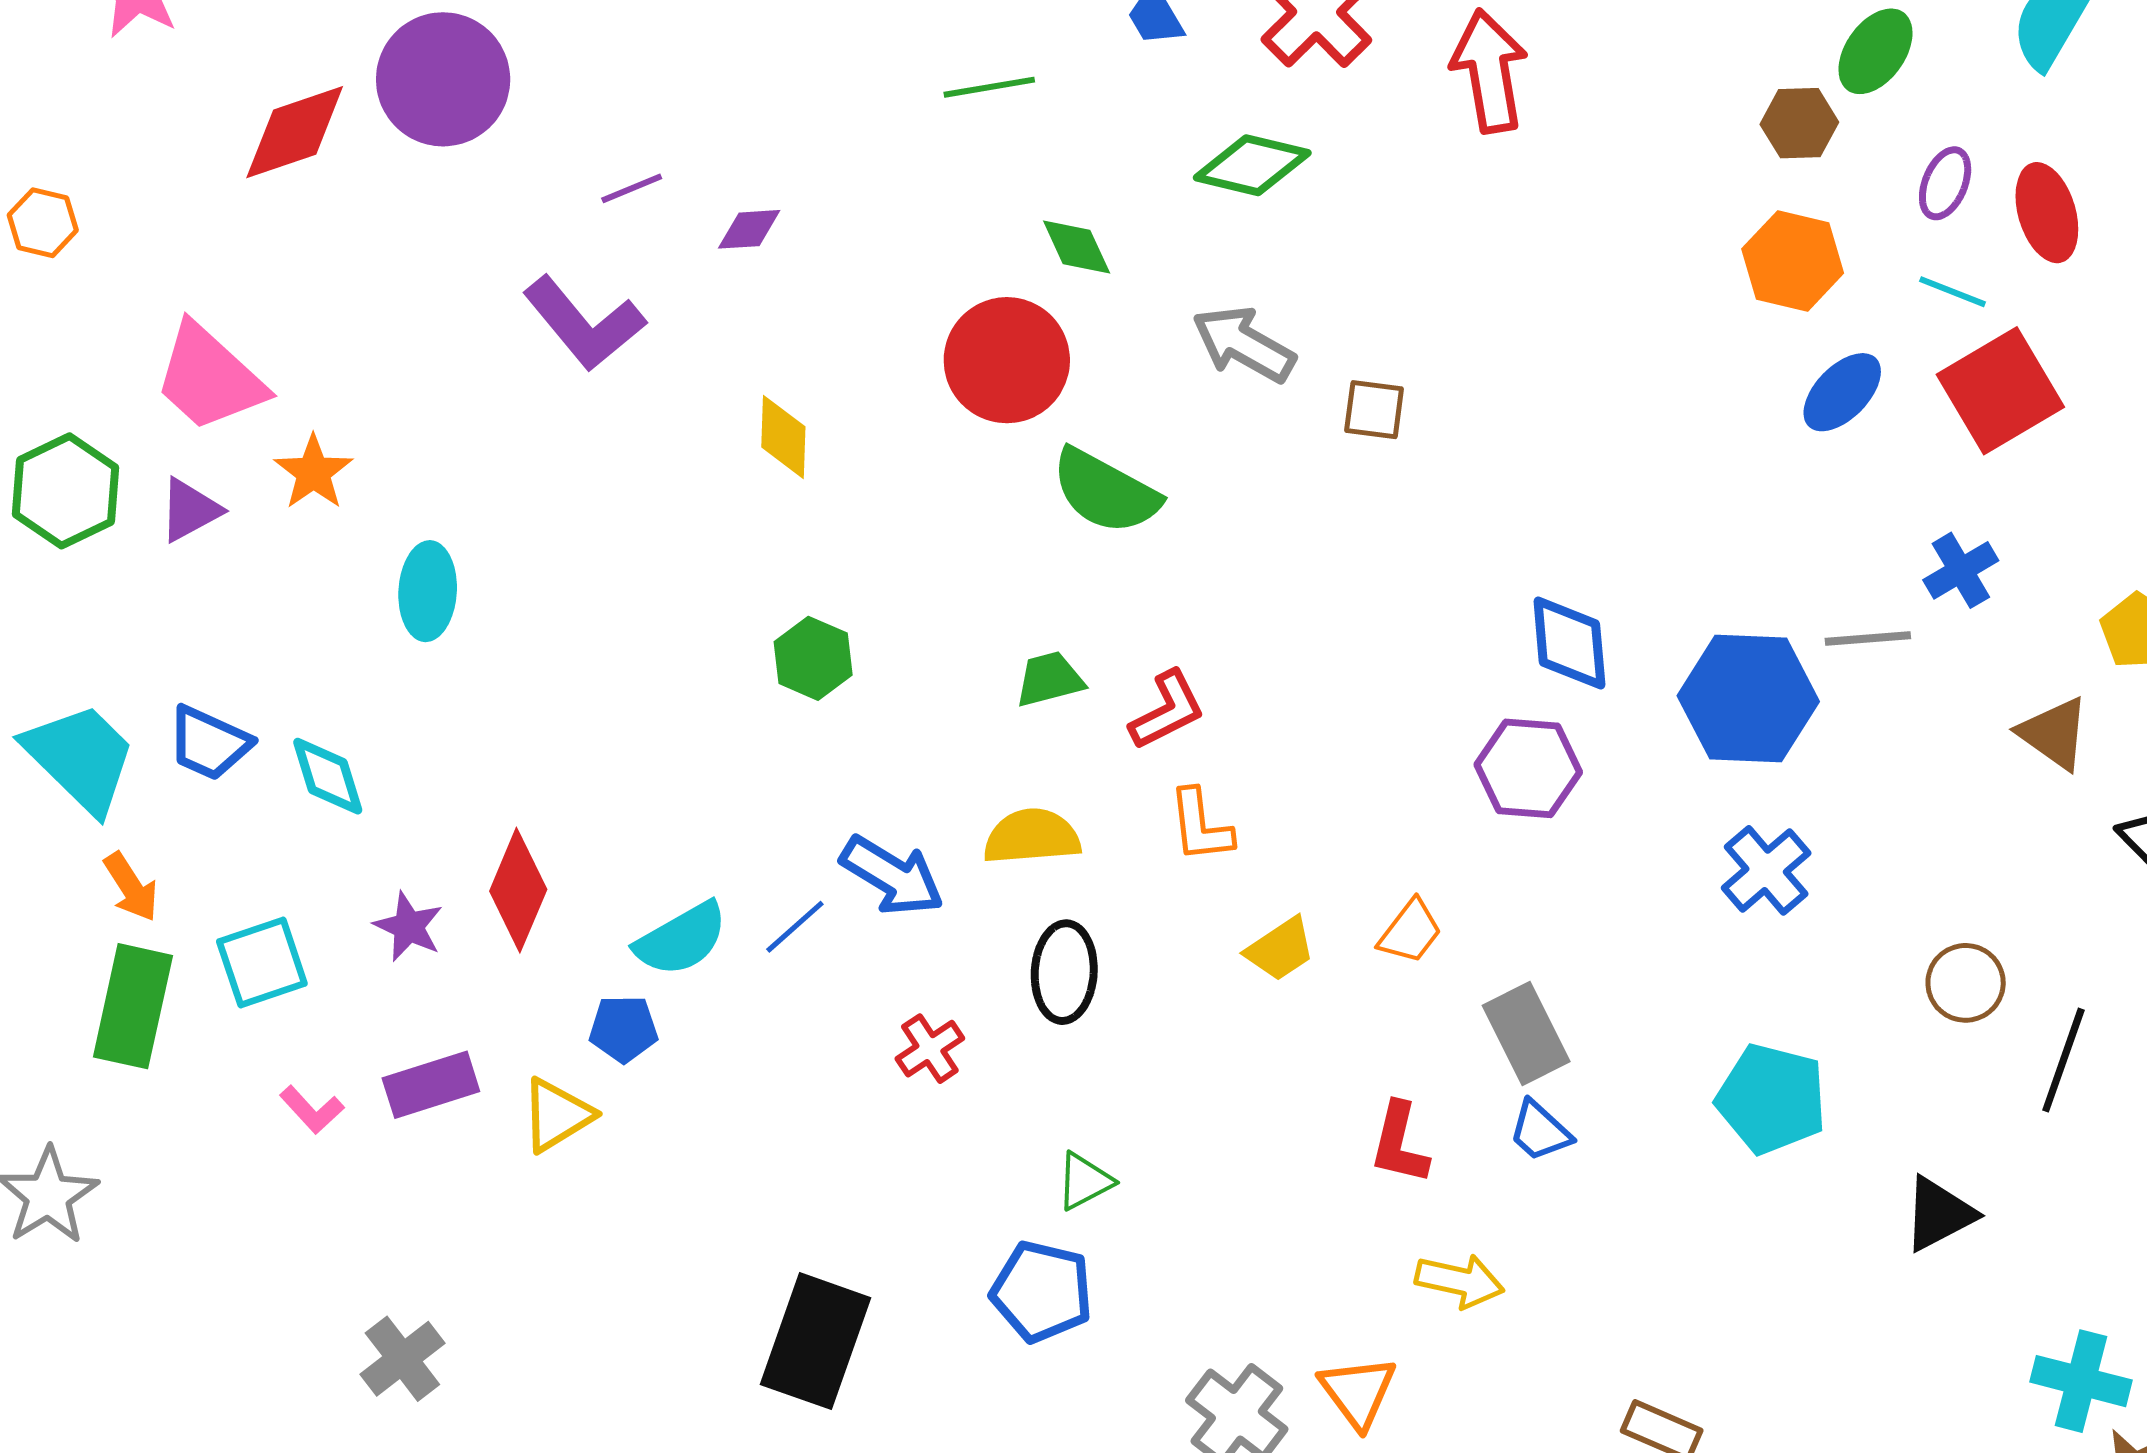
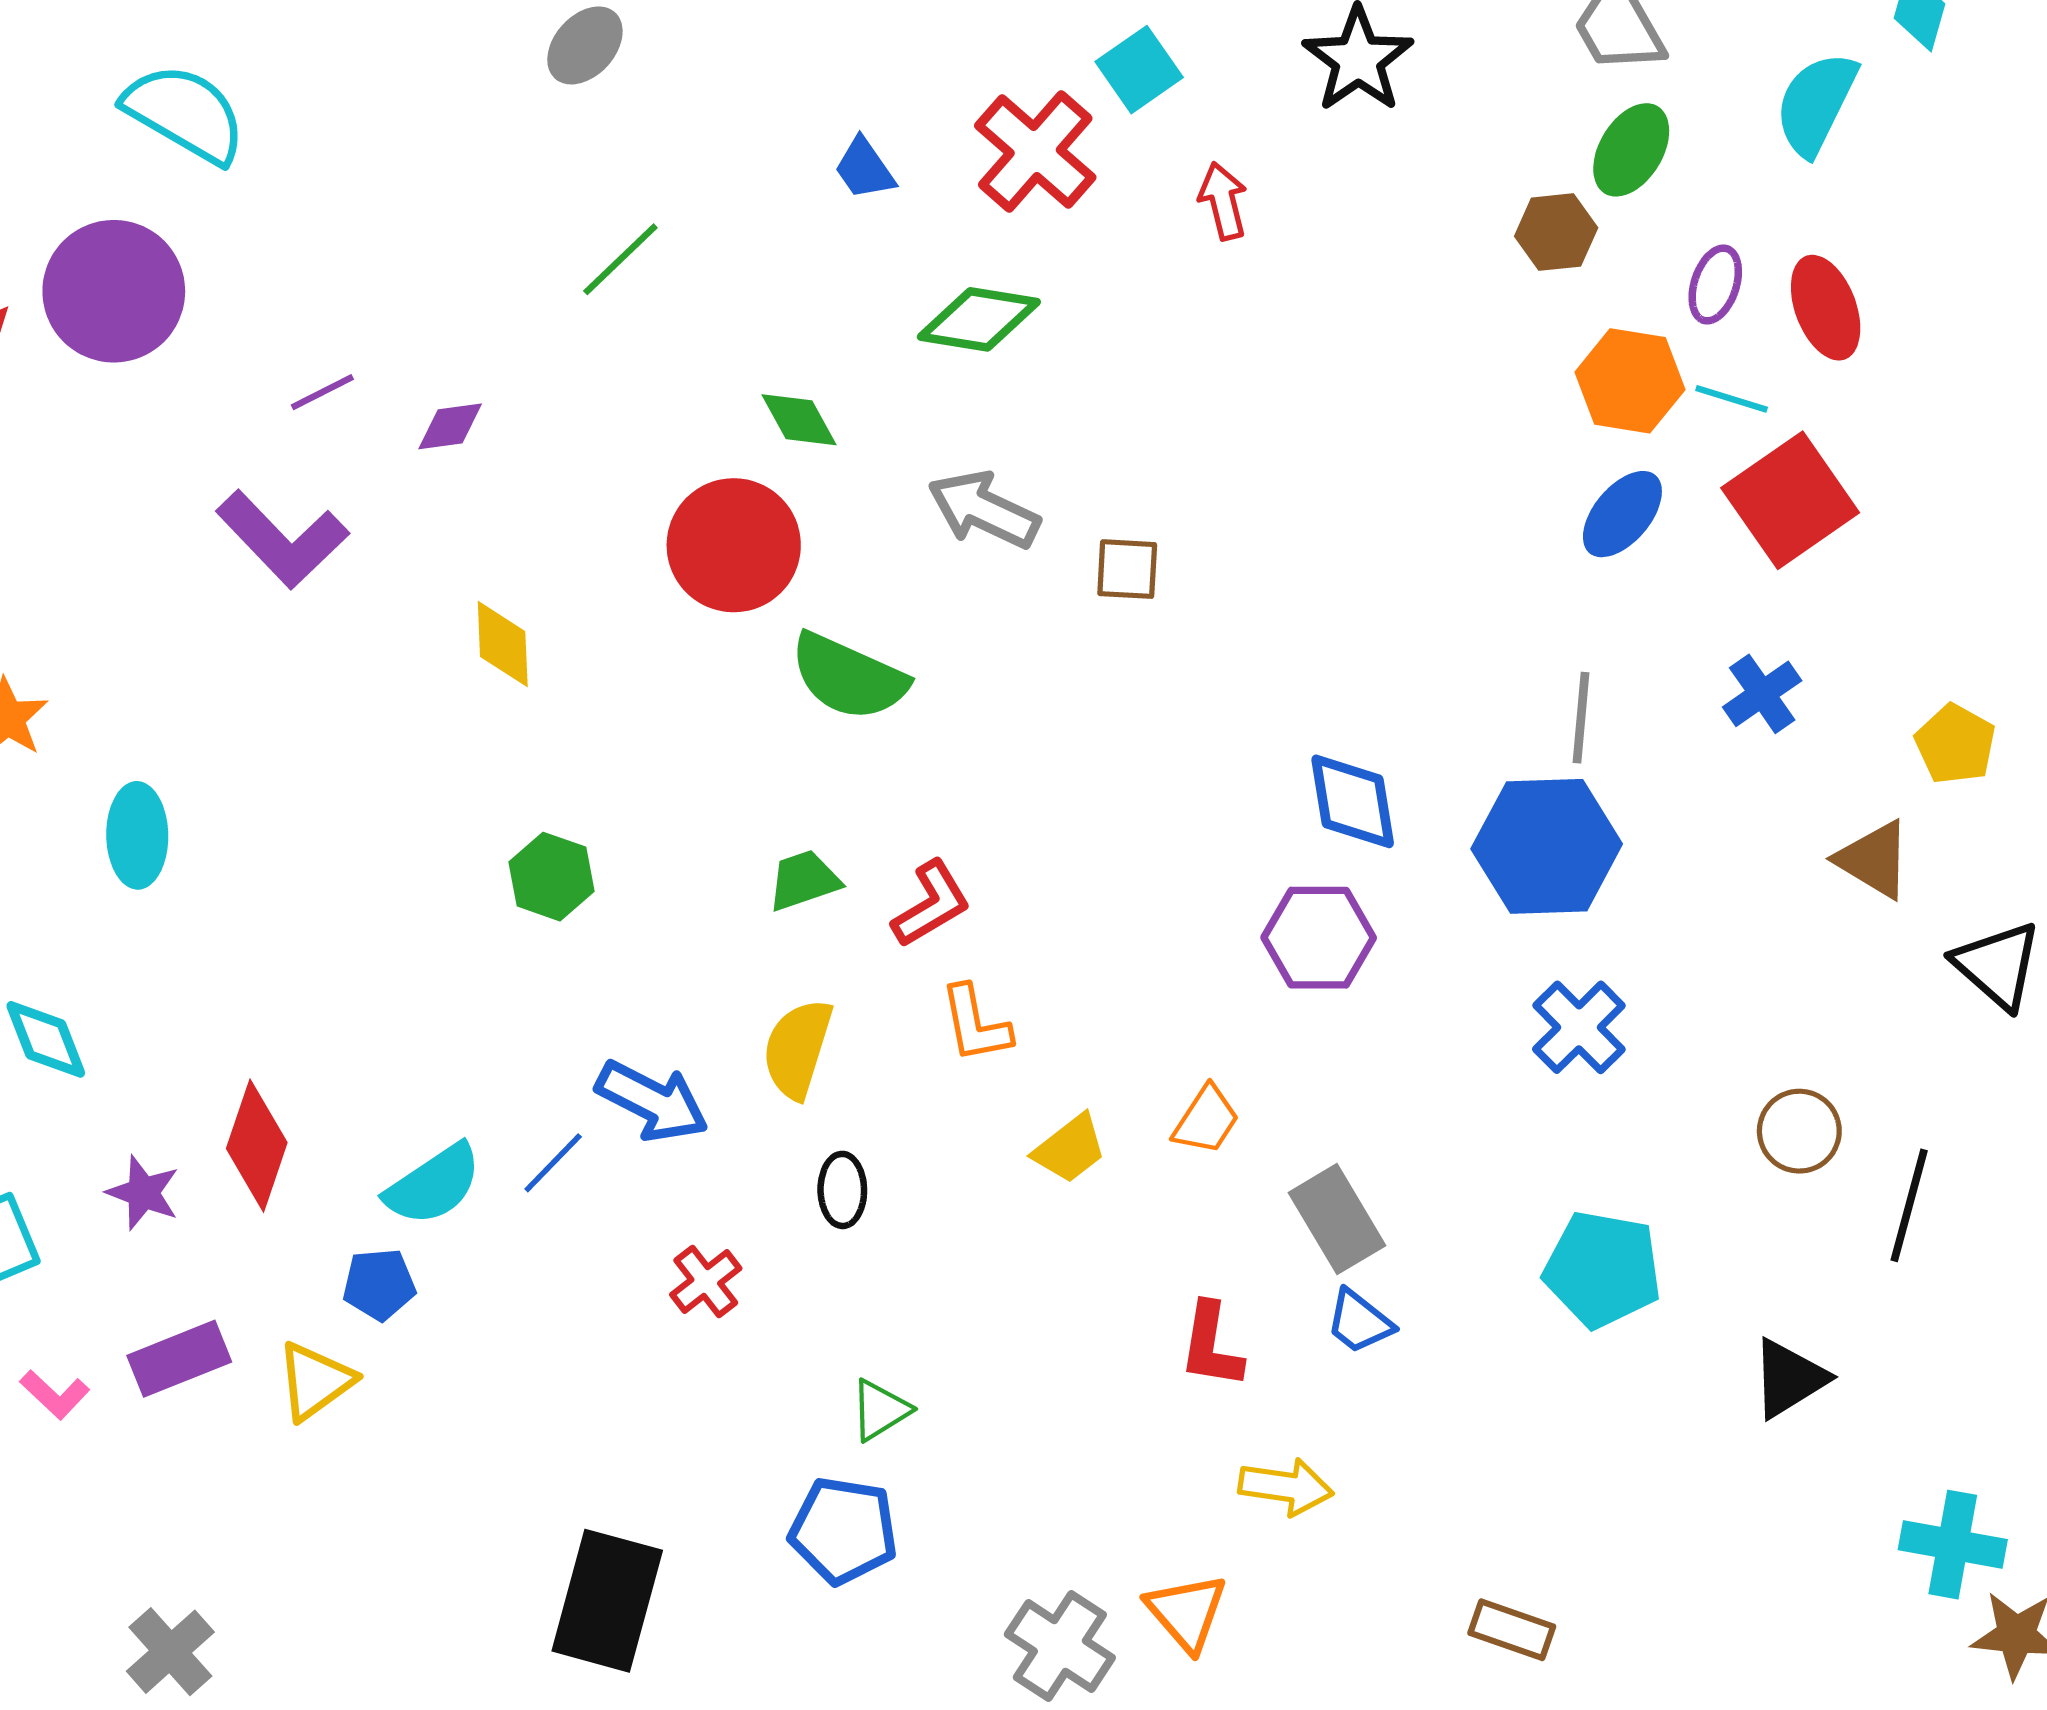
red arrow: (1489, 71) -> (1223, 201), size x0.6
green line: (989, 87) -> (620, 259), moved, turned -30
orange hexagon: (1793, 261) -> (1630, 381), moved
gray line: (1868, 638) -> (1581, 718), moved, turned -76
yellow semicircle: (1032, 837) -> (797, 1049), turned -64
black ellipse: (1064, 972) -> (842, 1190), size x0.7

